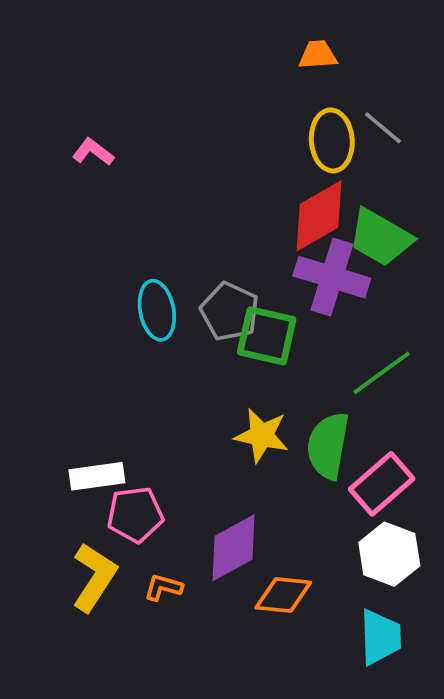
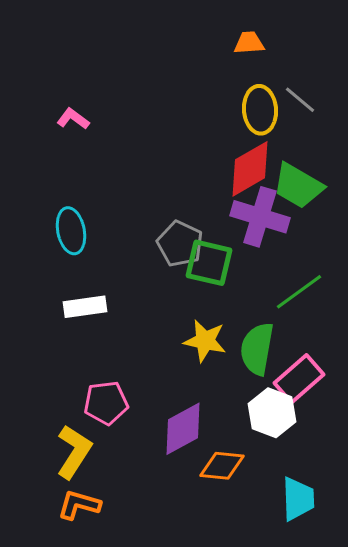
cyan ellipse: (157, 310) -> (71, 231), moved
white rectangle: (97, 476) -> (85, 307), moved
white hexagon: (389, 554) -> (272, 413), moved
orange L-shape: (163, 587) -> (79, 505), moved, size x1.4

